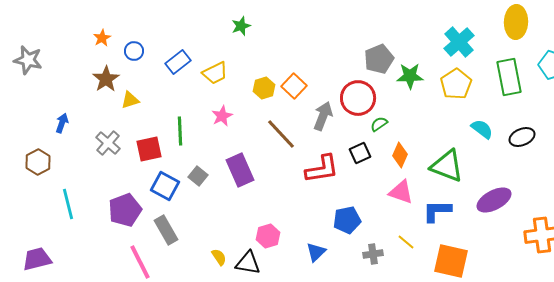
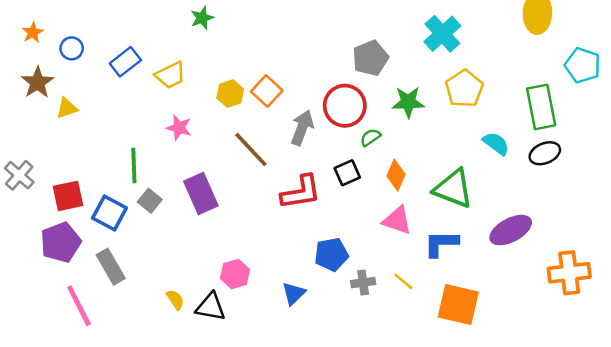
cyan cross: (459, 42) -> (442, 34), moved
green star: (410, 76) -> (408, 102), moved
green rectangle: (509, 77) -> (541, 107), moved
pink star: (222, 116) -> (179, 128), turned -30
green line: (180, 131) -> (134, 165), moved
gray cross: (108, 143) -> (19, 175), moved
red square: (149, 149) -> (68, 196), moved
gray cross: (373, 254) -> (363, 283), moved

